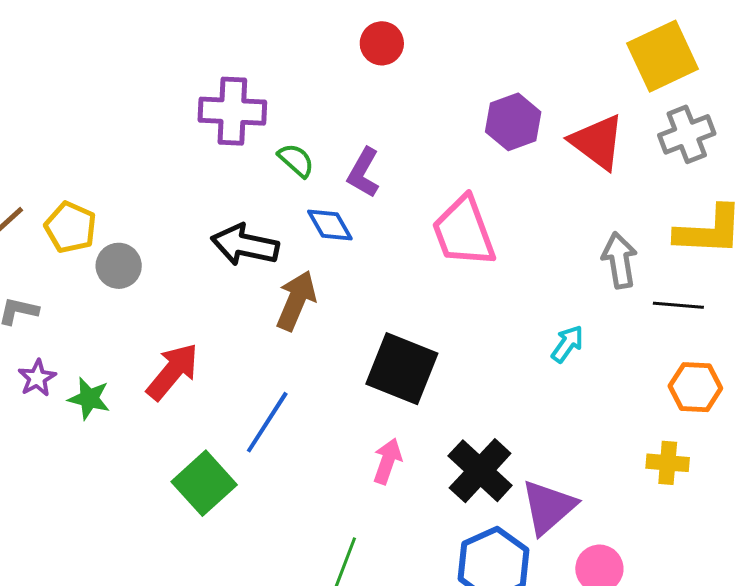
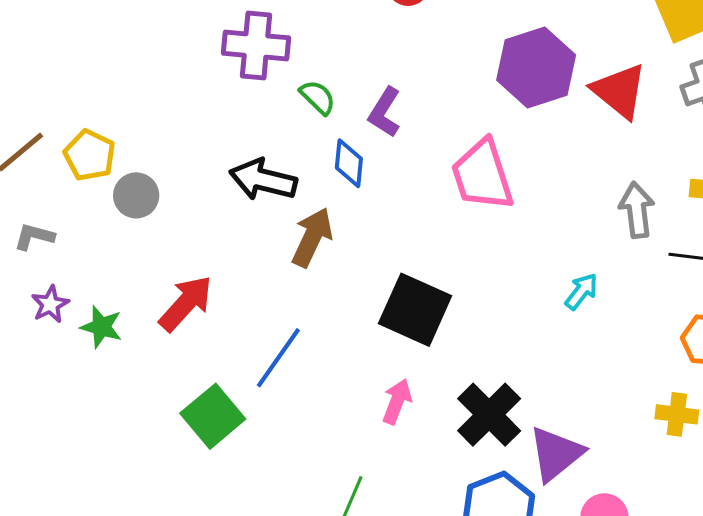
purple hexagon: (513, 122) -> (536, 68), size x1.4
blue diamond: (330, 225) -> (349, 163), turned 33

